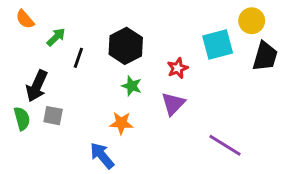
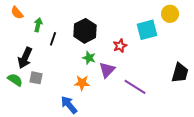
green arrow: (56, 37) -> (38, 25), turned -32
black trapezoid: (265, 56) -> (180, 73), moved
purple triangle: (173, 104) -> (107, 70), moved
green semicircle: (22, 119) -> (15, 80), turned -42
purple line: (225, 145) -> (135, 87), moved

